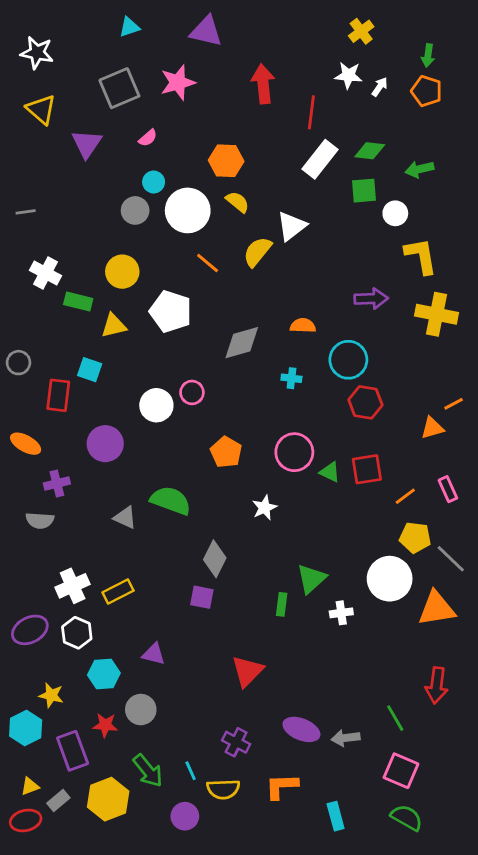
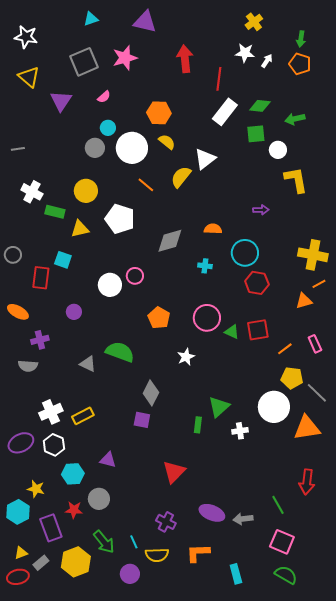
purple arrow: (371, 299) -> (261, 210), size x0.7
yellow cross: (437, 314) -> (313, 255), moved
purple circle: (105, 444) -> (74, 312), size x0.6

